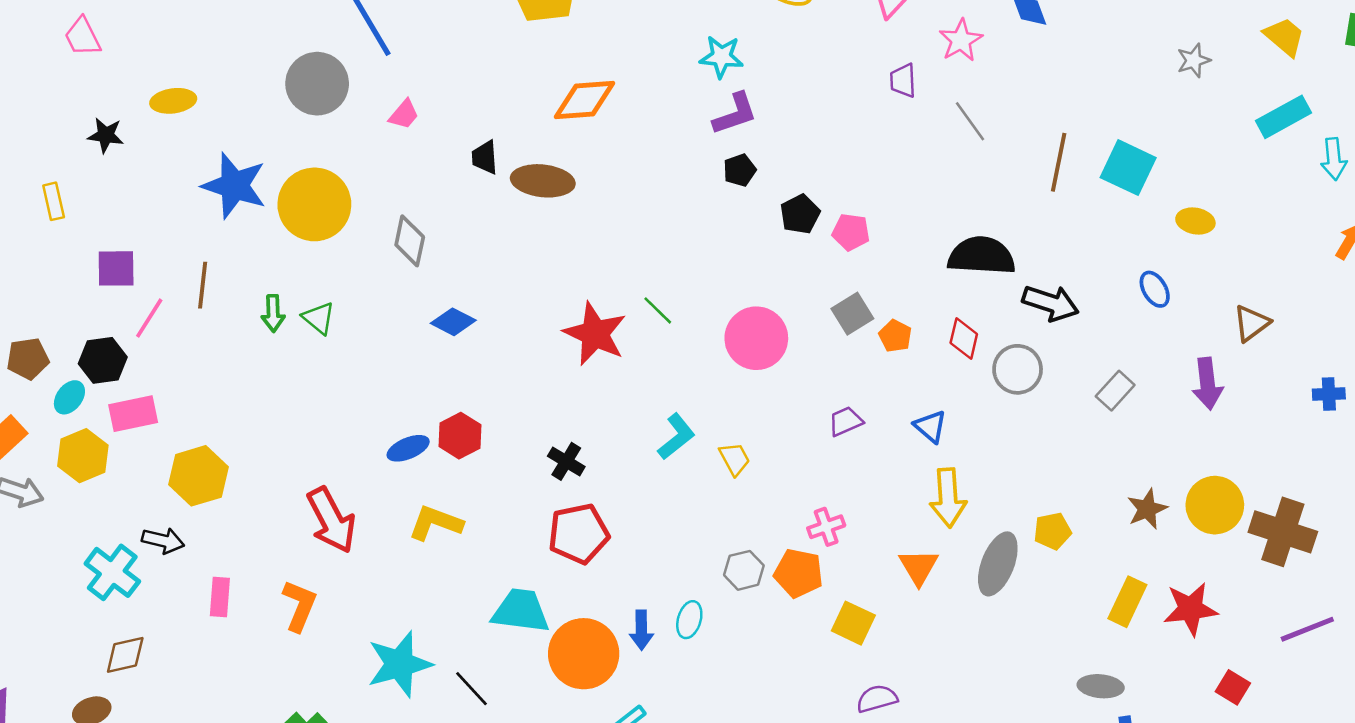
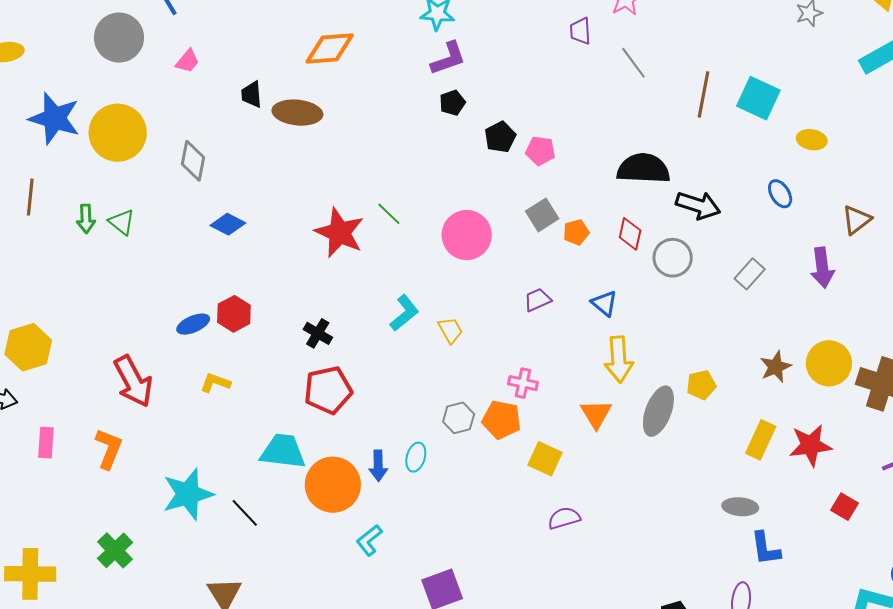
orange pentagon: (895, 336) -> (576, 232), turned 30
yellow L-shape: (436, 523) -> (215, 383), size x0.7
pink cross: (826, 527) -> (523, 383), turned 32

